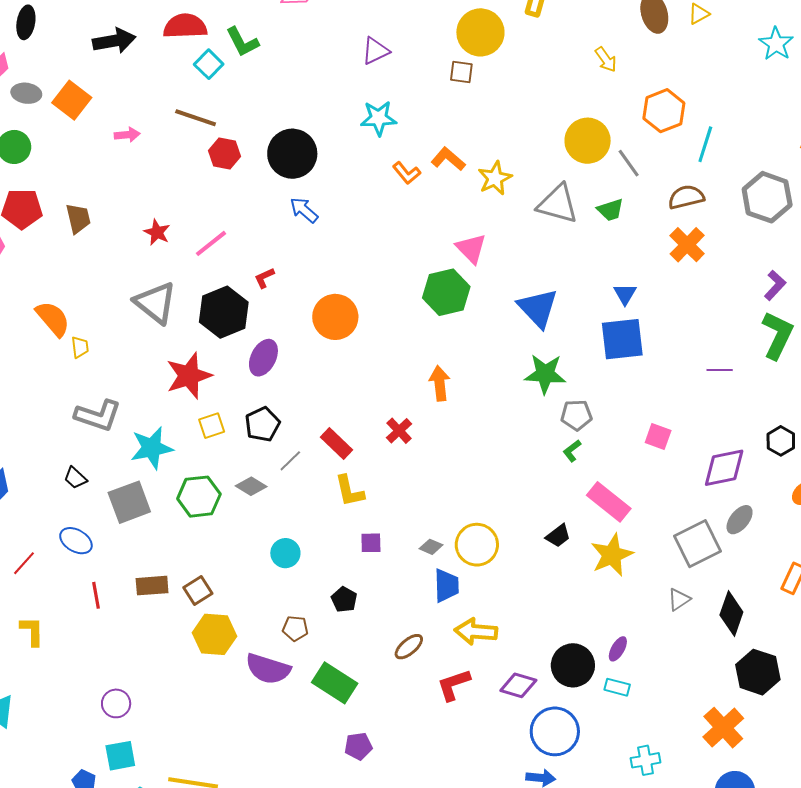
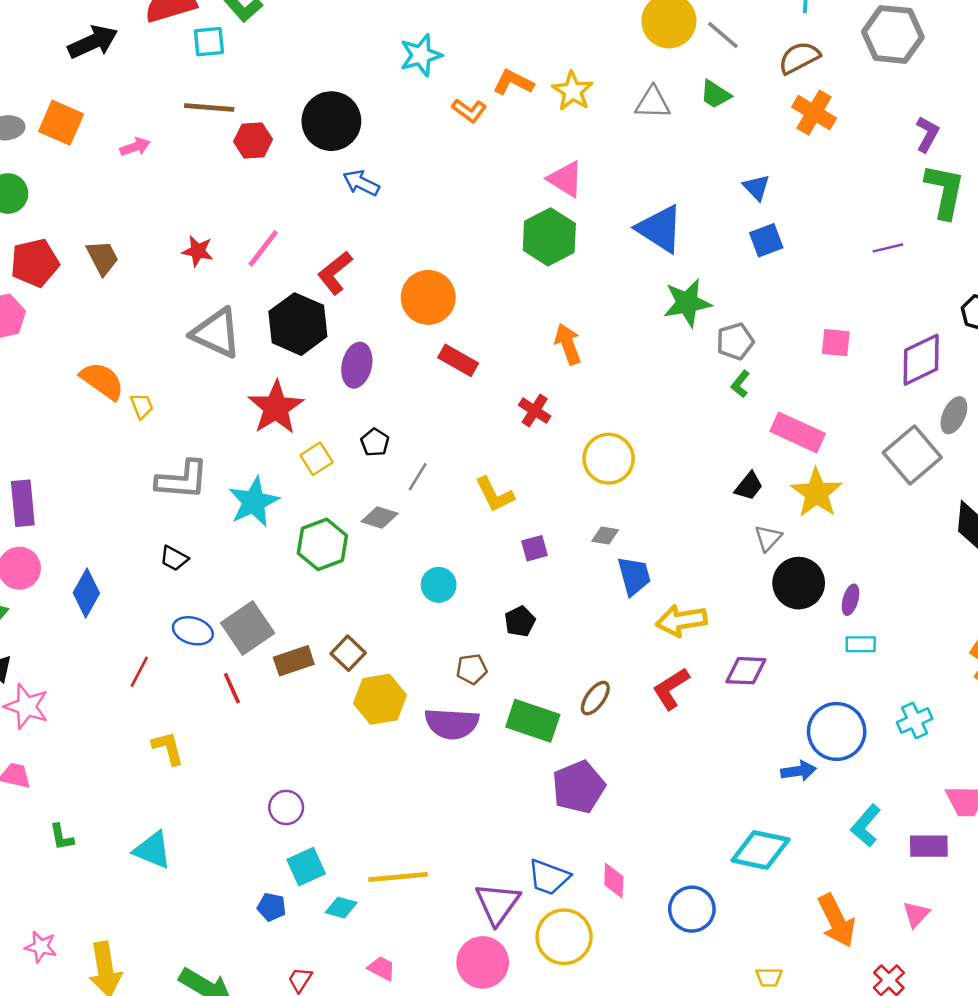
cyan square: (209, 64) -> (209, 42), turned -36
gray triangle: (558, 204) -> (653, 103), size x0.7
green trapezoid: (610, 210) -> (715, 94), turned 64
red L-shape: (264, 278) -> (335, 273), size x1.6
blue square: (622, 339) -> (766, 240), size x0.6
black pentagon: (262, 424) -> (375, 442), size x0.7
red rectangle: (336, 444) -> (458, 360), moved
gray square: (129, 502) -> (248, 628), moved
yellow circle: (477, 545) -> (609, 459), moved
black pentagon: (344, 599) -> (520, 621), turned 30
gray triangle: (679, 599) -> (768, 538), moved
brown ellipse: (409, 647) -> (595, 698), moved
black circle: (573, 665) -> (799, 583), moved
blue circle: (555, 731) -> (837, 731), moved
purple pentagon: (358, 746) -> (579, 787), size x1.6

